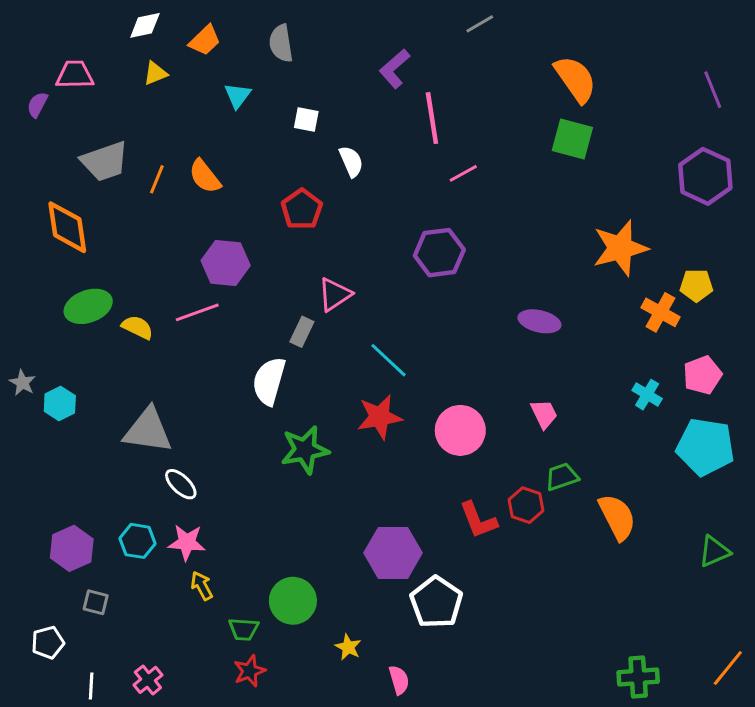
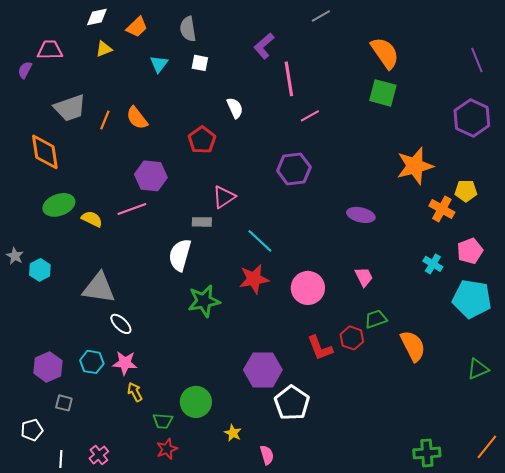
white square: (306, 120) -> (200, 63), moved
gray rectangle: (302, 332) -> (202, 222), turned 66

